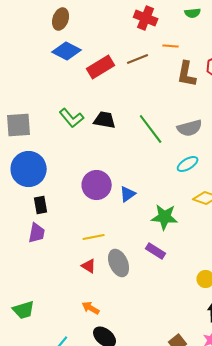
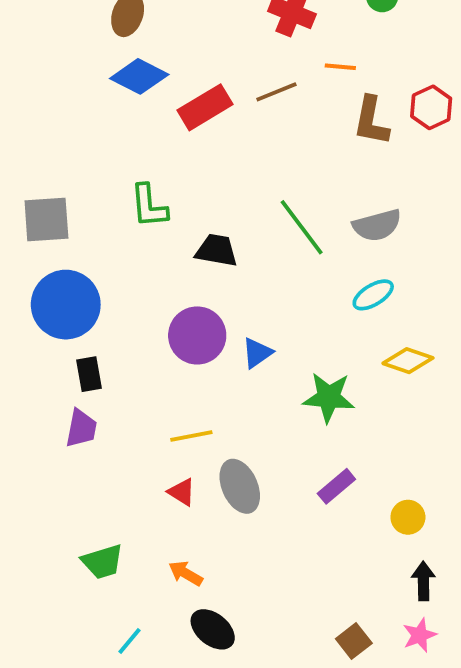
green L-shape: (72, 118) -> (149, 206), turned 35
black trapezoid: (105, 120) -> (217, 250), moved
purple rectangle: (156, 251) -> (336, 486), moved, turned -72
green trapezoid: (24, 310) -> (102, 562), moved

